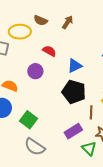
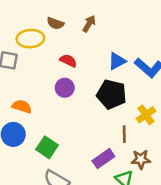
blue triangle: (75, 66) -> (117, 61), moved
purple circle: (35, 71) -> (65, 88), moved
black pentagon: (74, 92) -> (112, 94), moved

